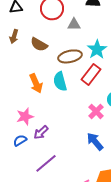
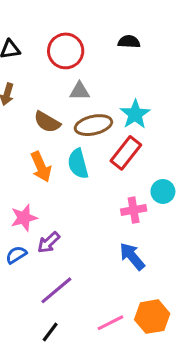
gray triangle: (74, 24) -> (80, 91), moved
brown semicircle: (39, 44) -> (47, 122), moved
pink cross: (96, 111) -> (134, 210), turned 35

